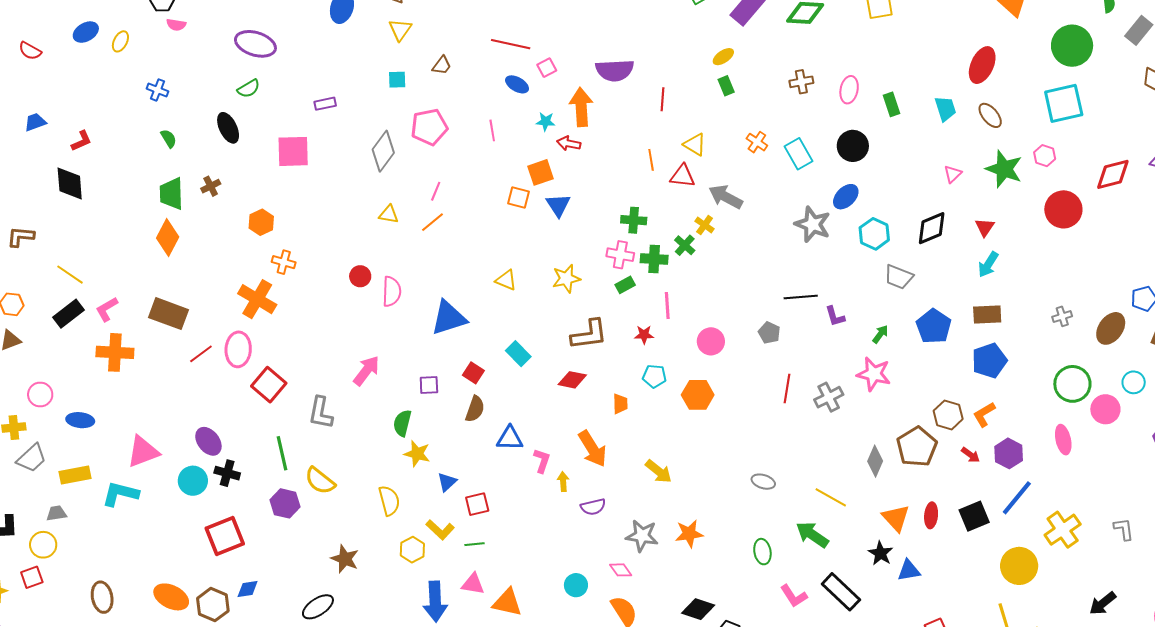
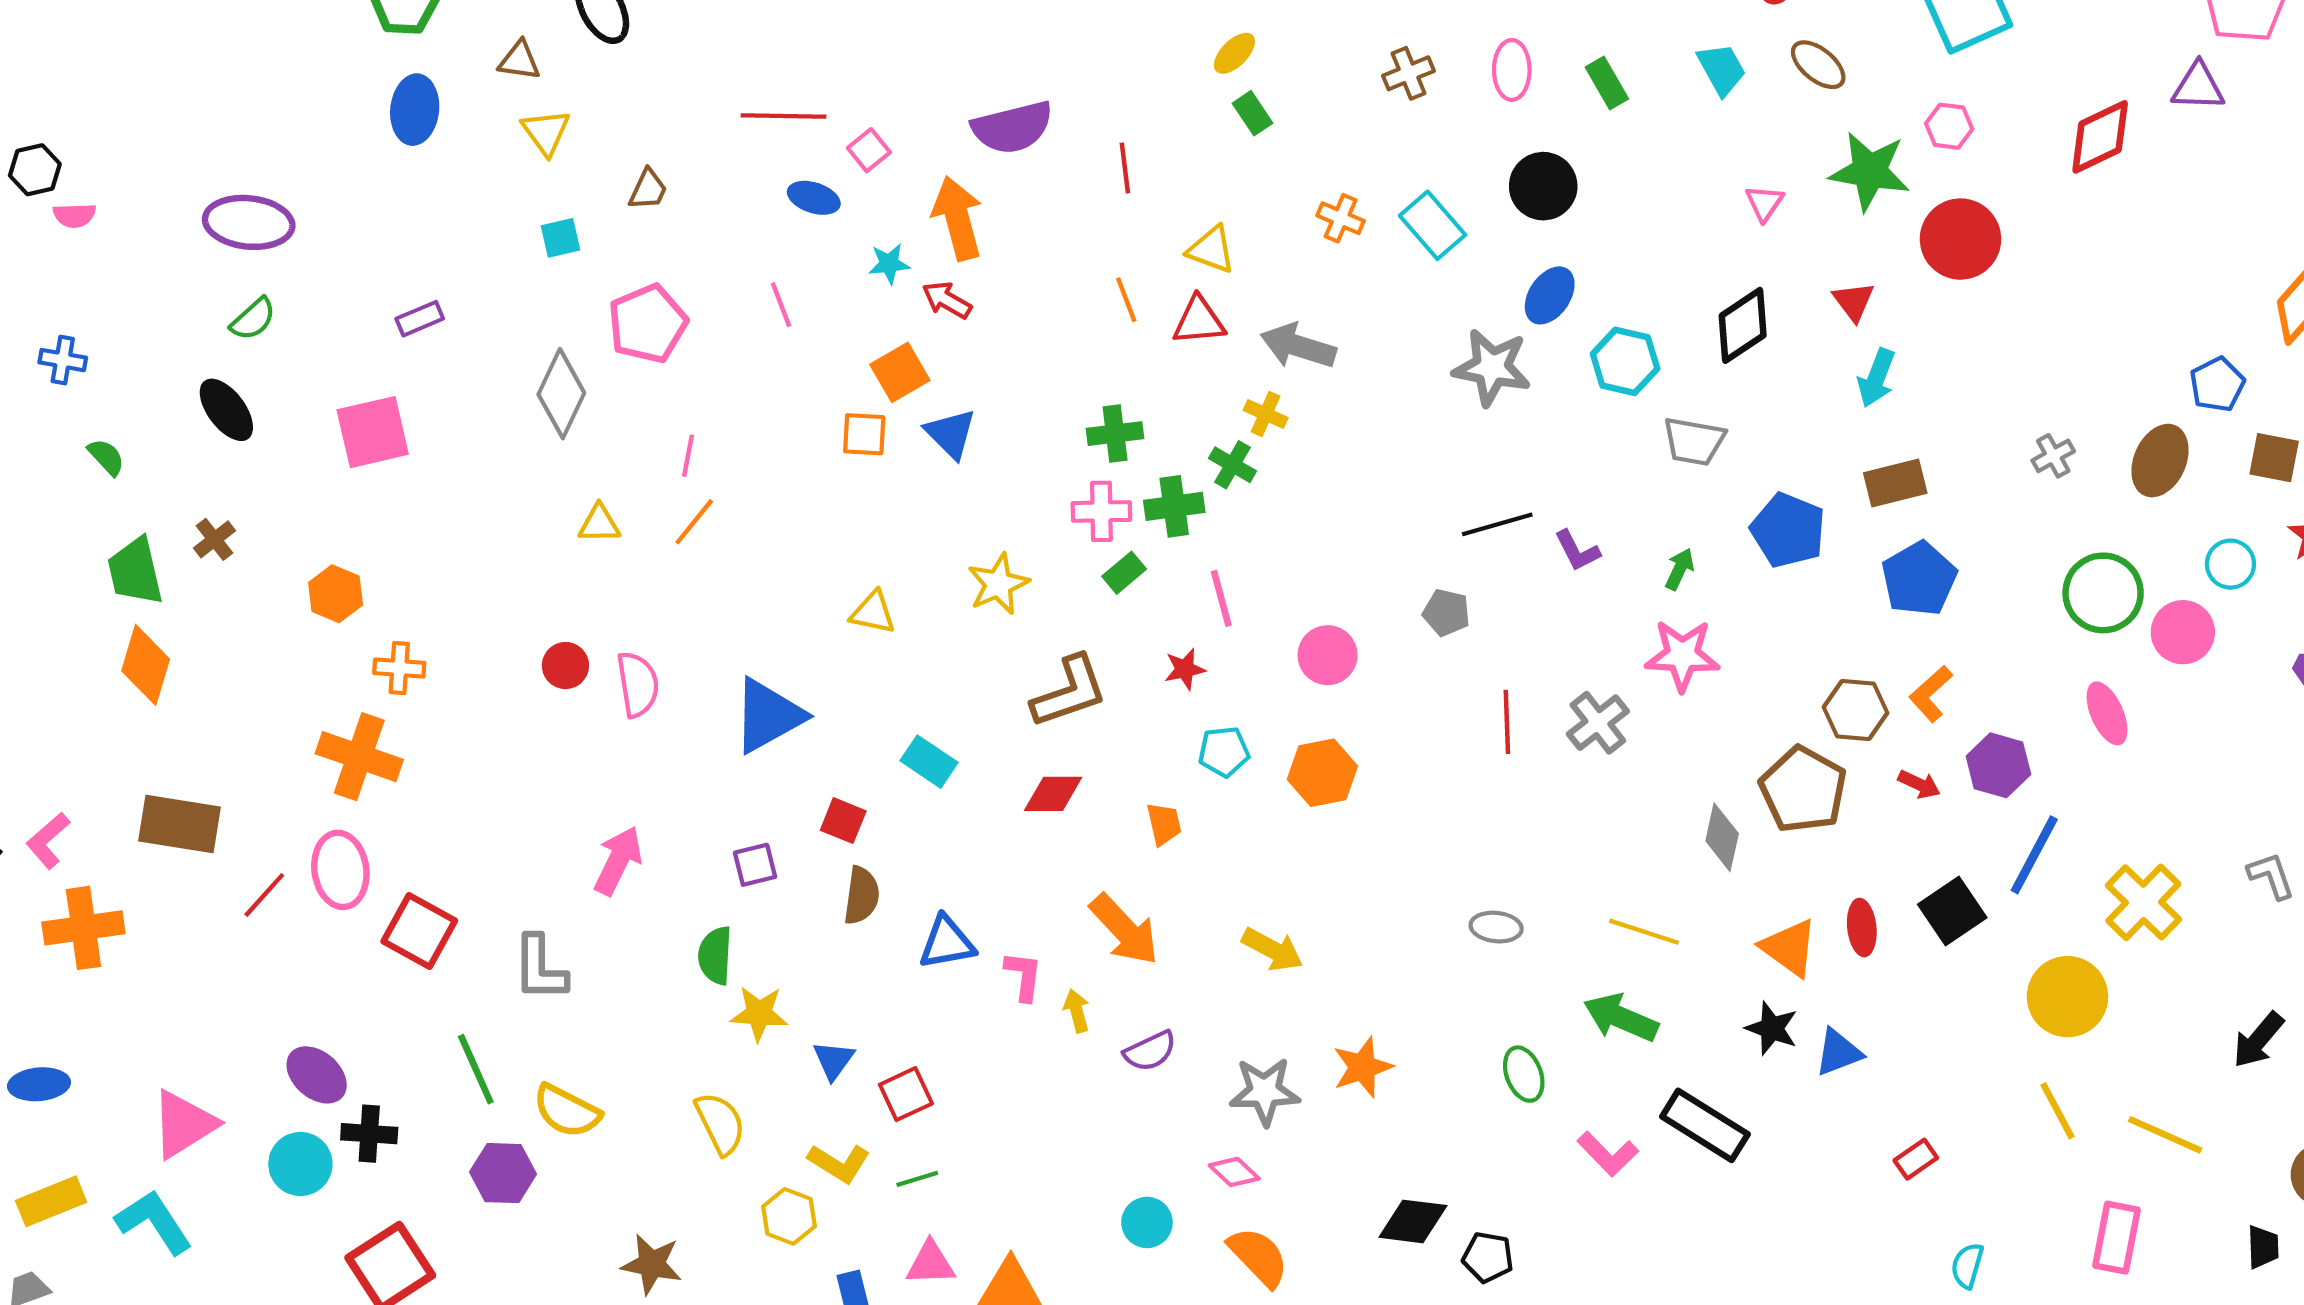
red arrow: (569, 144) -> (947, 300), turned 30
red circle: (1063, 209) -> (1960, 239), moved
cyan L-shape: (120, 494) -> (154, 1222), turned 54

